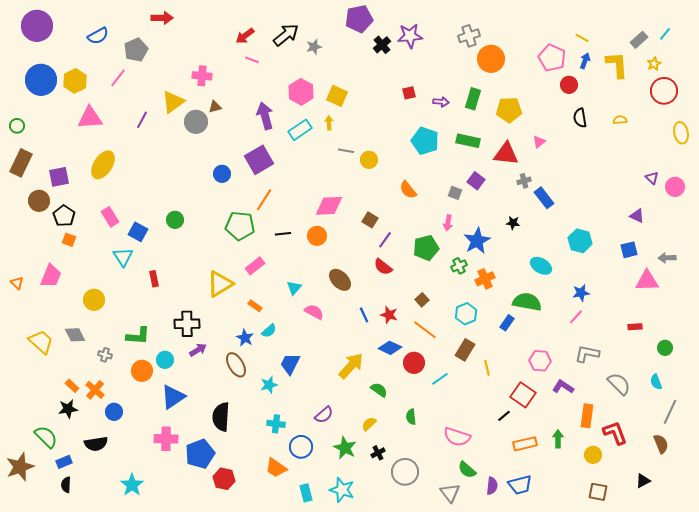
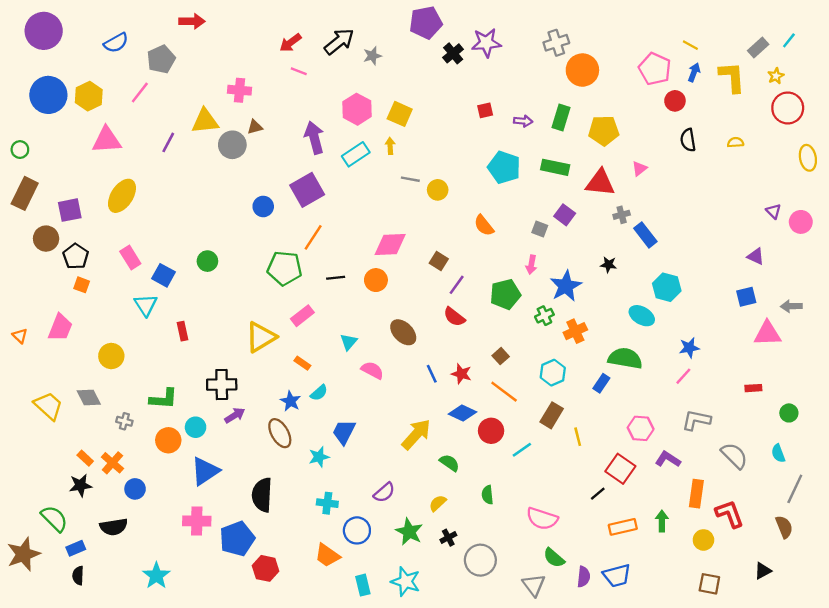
yellow triangle: (173, 102) -> (205, 121), turned 30
cyan hexagon: (580, 241) -> (667, 287), moved

